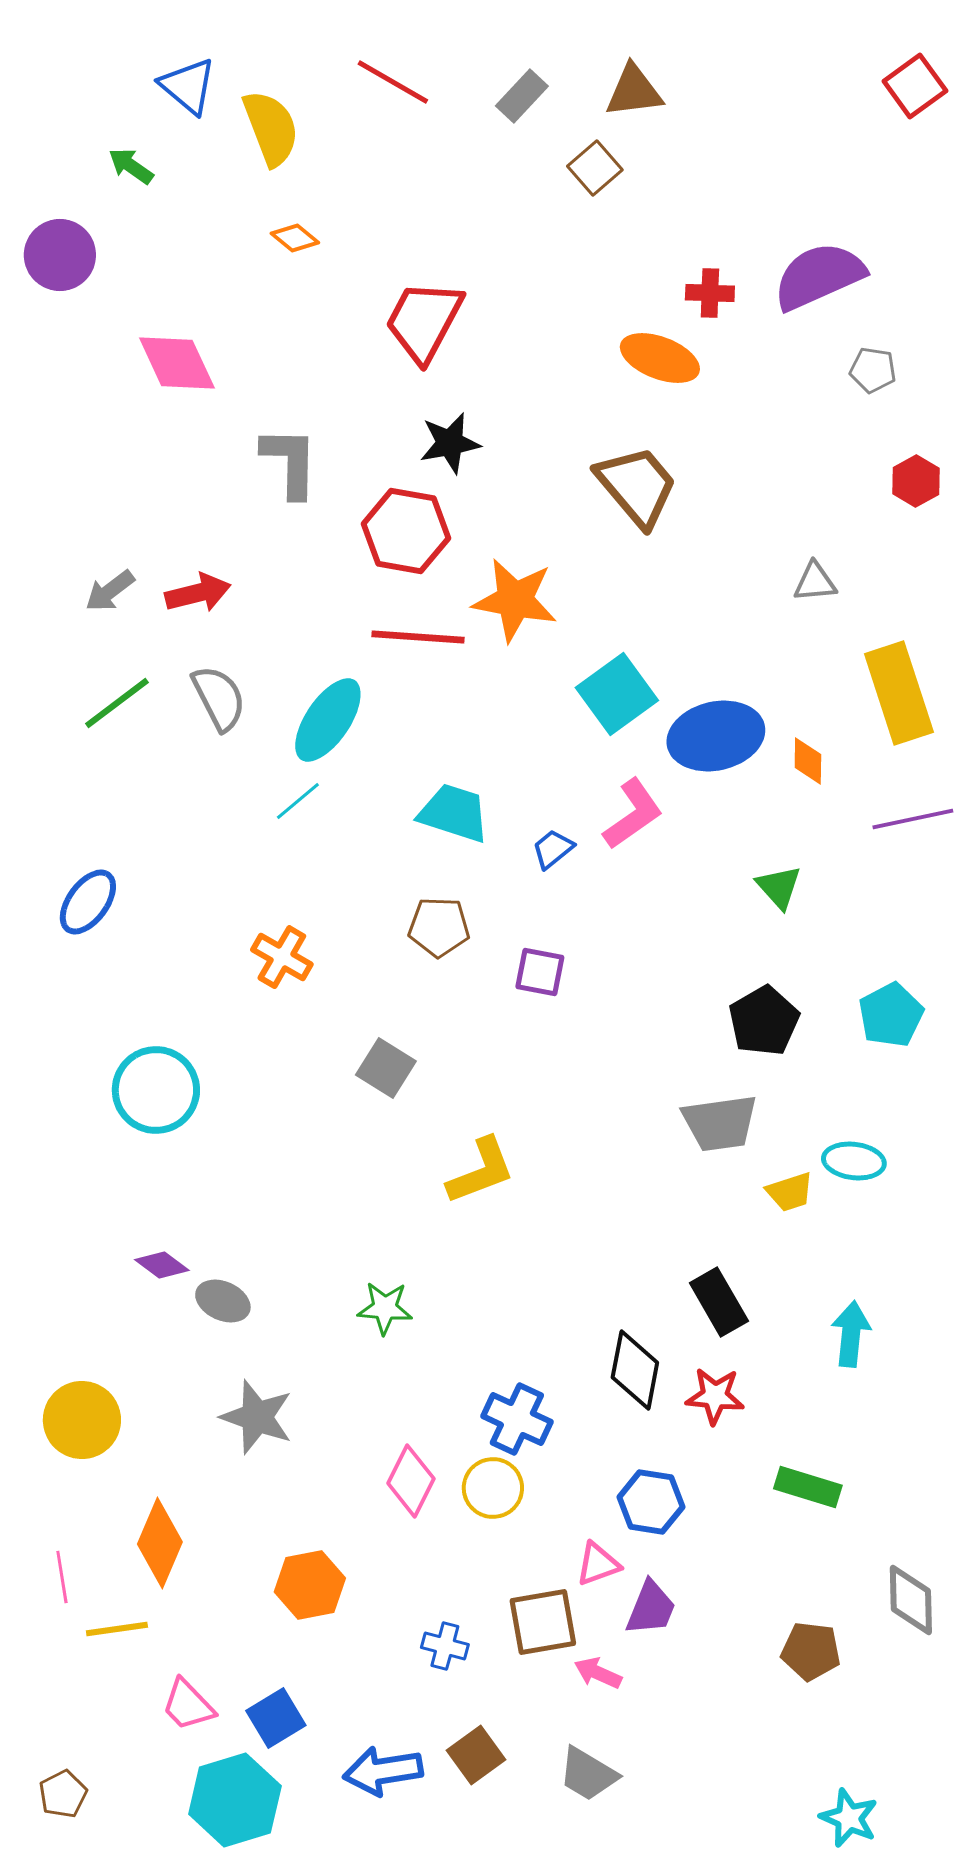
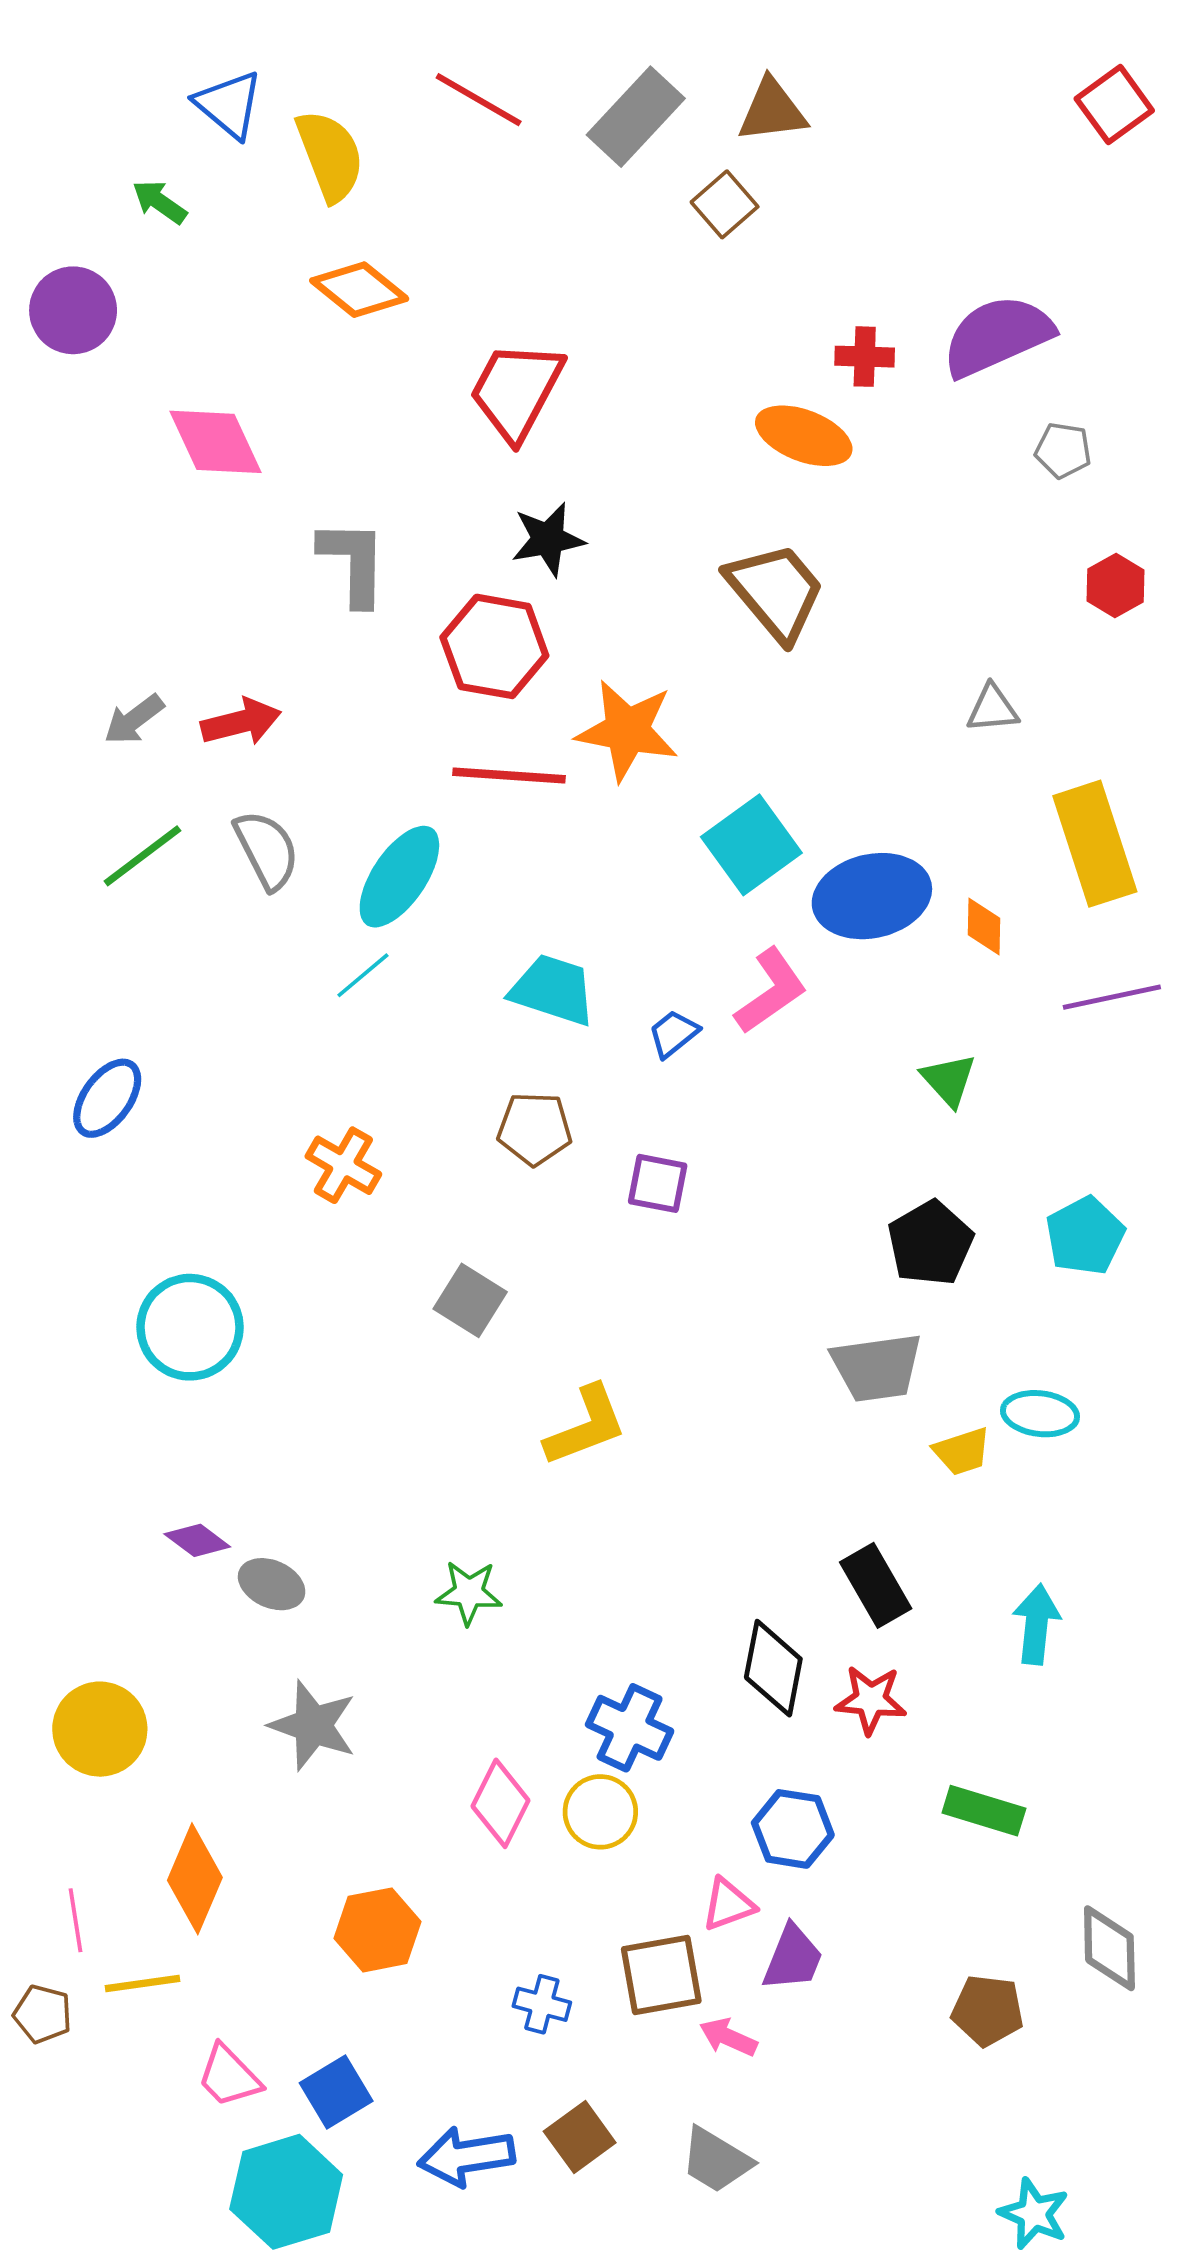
gray rectangle: (522, 96) -> (636, 117), size x1.5
orange diamond: (295, 238) -> (359, 290), size x1.6
brown pentagon: (63, 1794) -> (43, 2014), moved, turned -30

